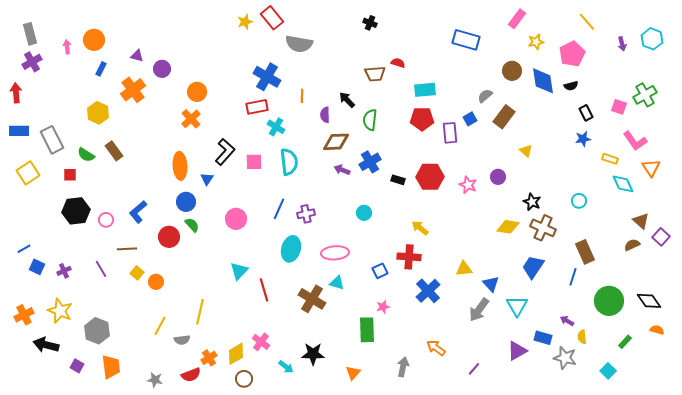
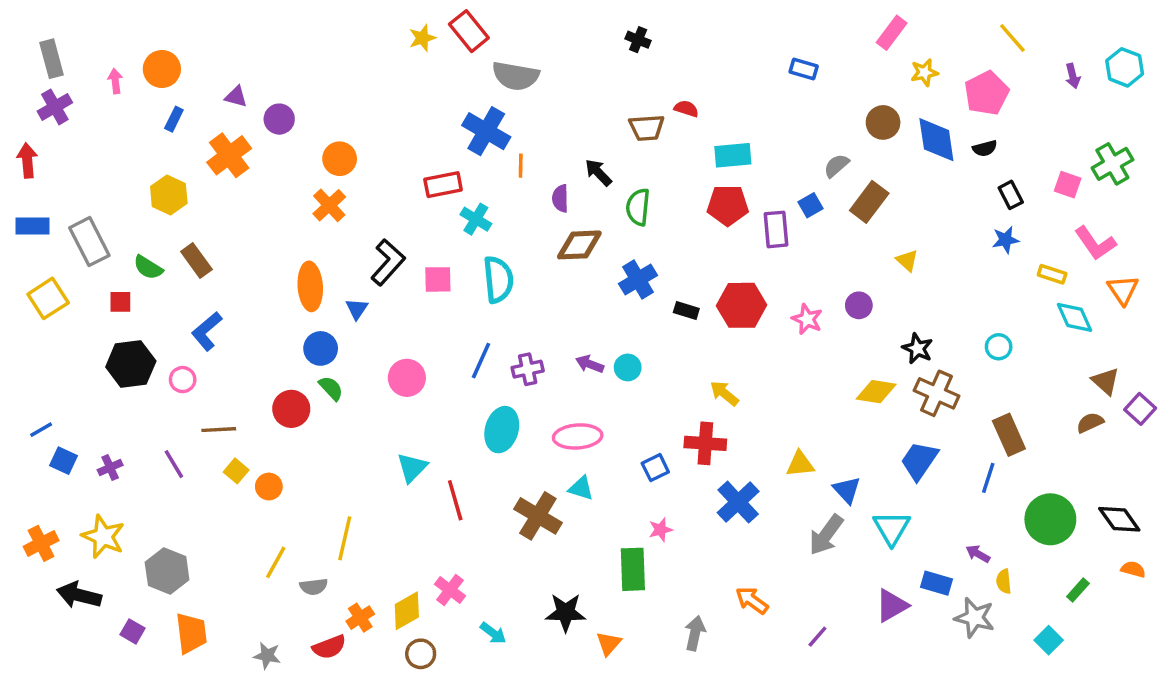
blue rectangle: (466, 40) -> (804, 69), size x0.6
blue cross: (267, 77) -> (486, 131), moved
purple arrow: (342, 170) -> (590, 364), moved
blue L-shape: (138, 212) -> (207, 331), moved
black star: (313, 354) -> (566, 612), moved

